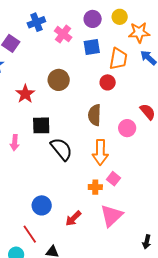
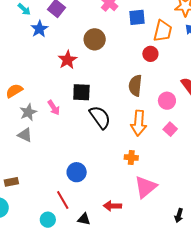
brown circle: (59, 80) -> (95, 39), moved
pink arrow: (15, 143) -> (54, 108), turned -42
pink square: (114, 179) -> (170, 129), moved
red arrow: (73, 218) -> (112, 206), moved, turned 42

